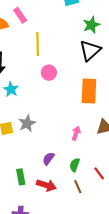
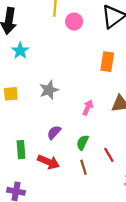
pink circle: (49, 73) -> (74, 21), moved
orange rectangle: (89, 91) -> (107, 62), size x0.7
gray star: (27, 123) -> (49, 90), moved

